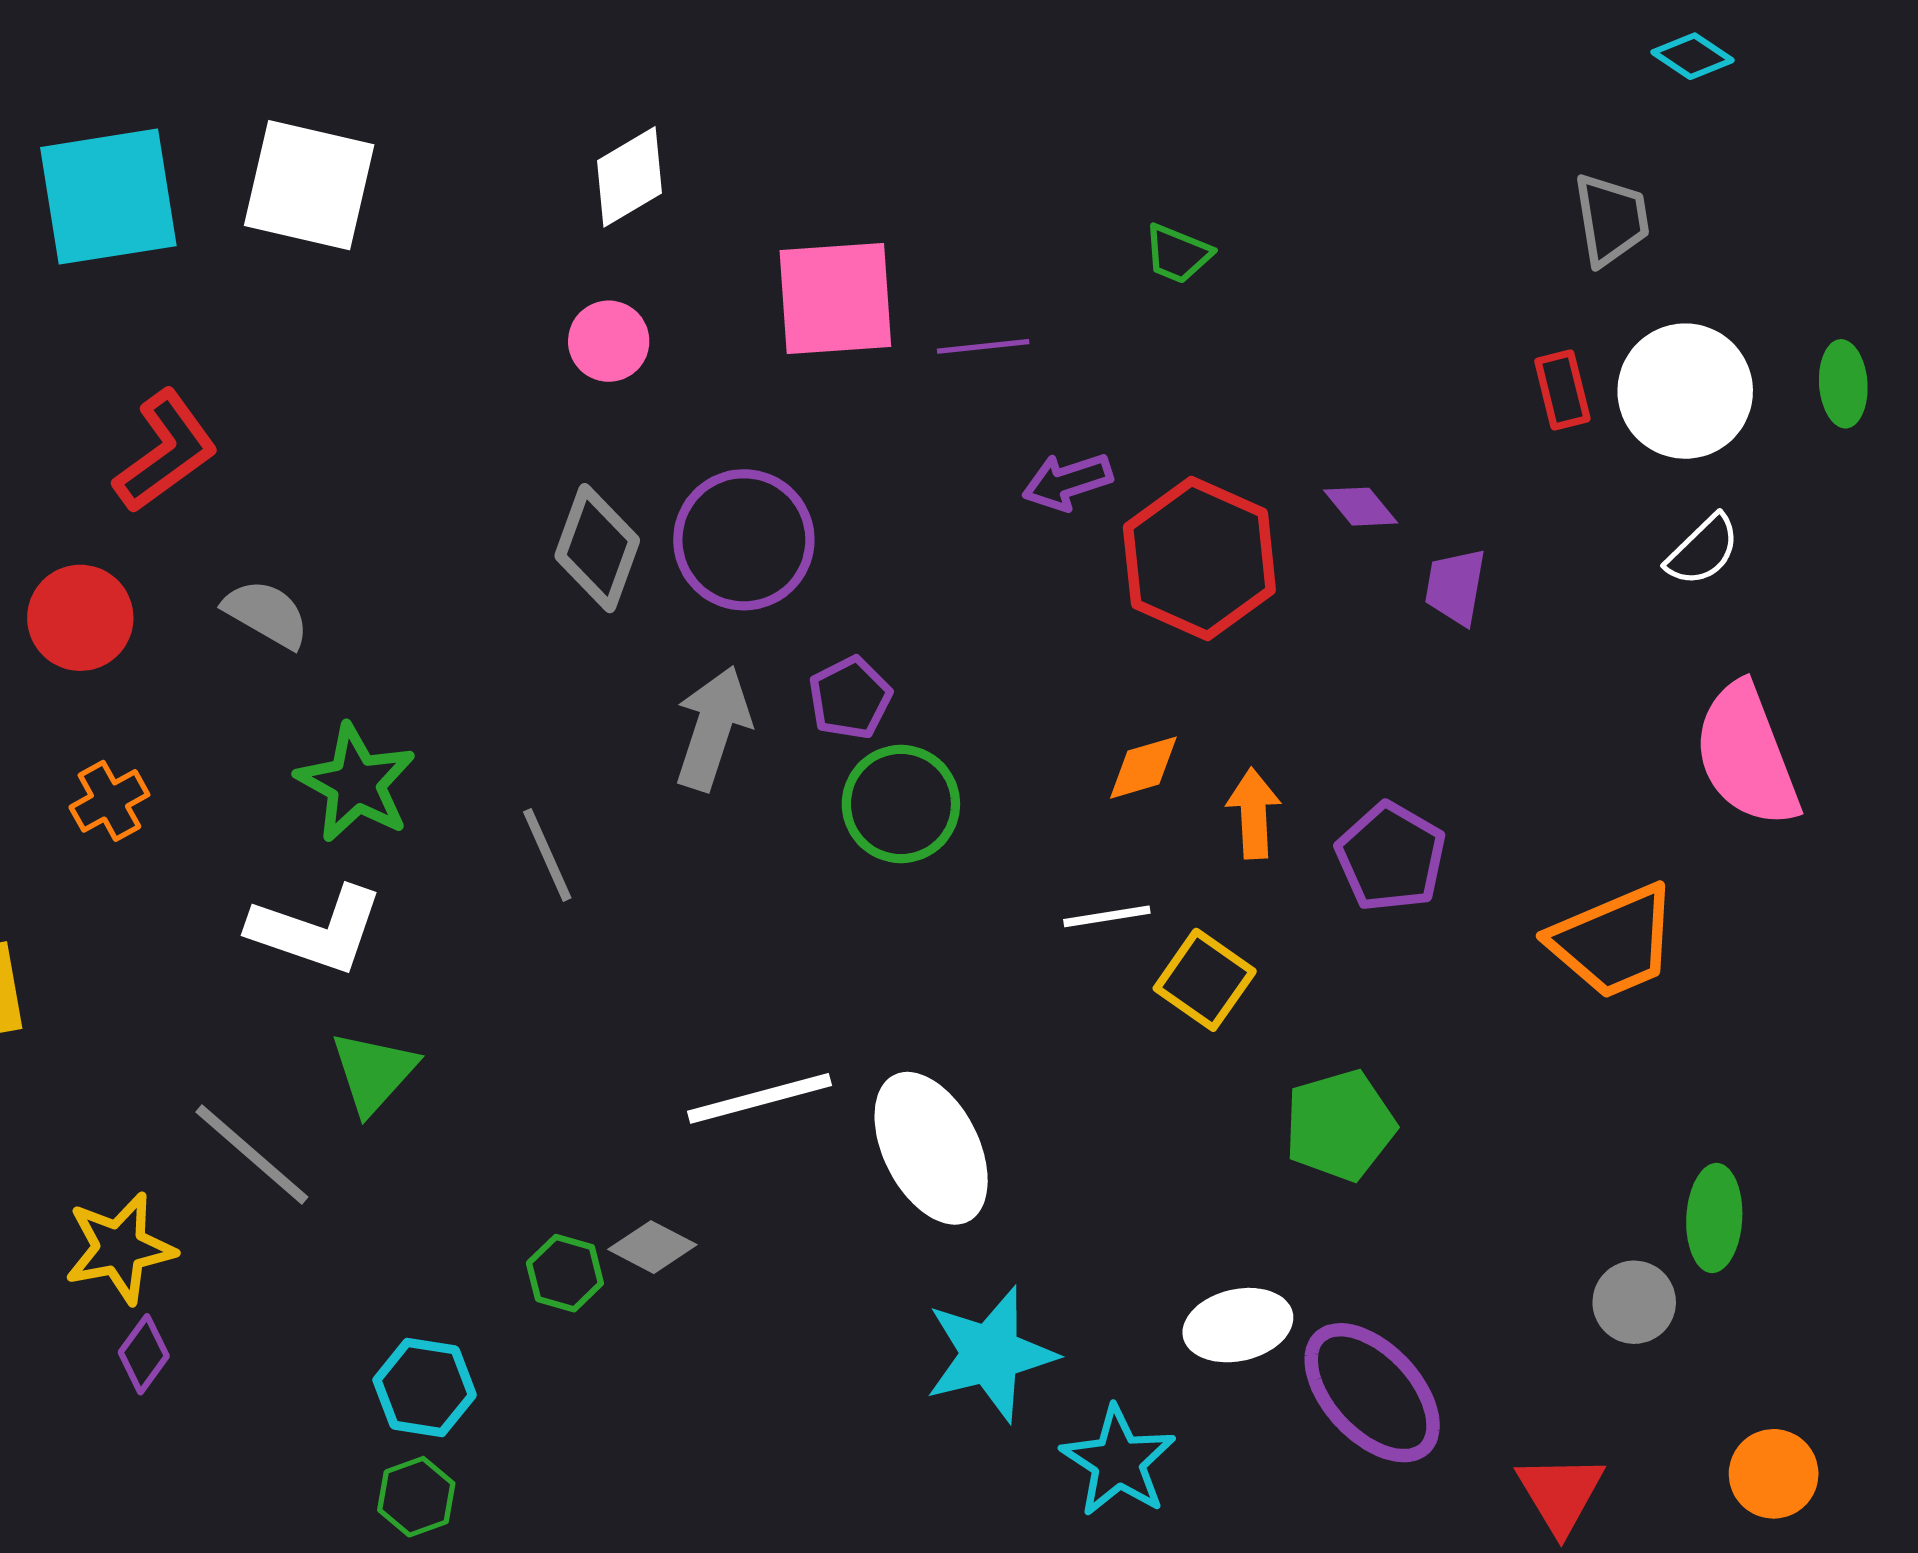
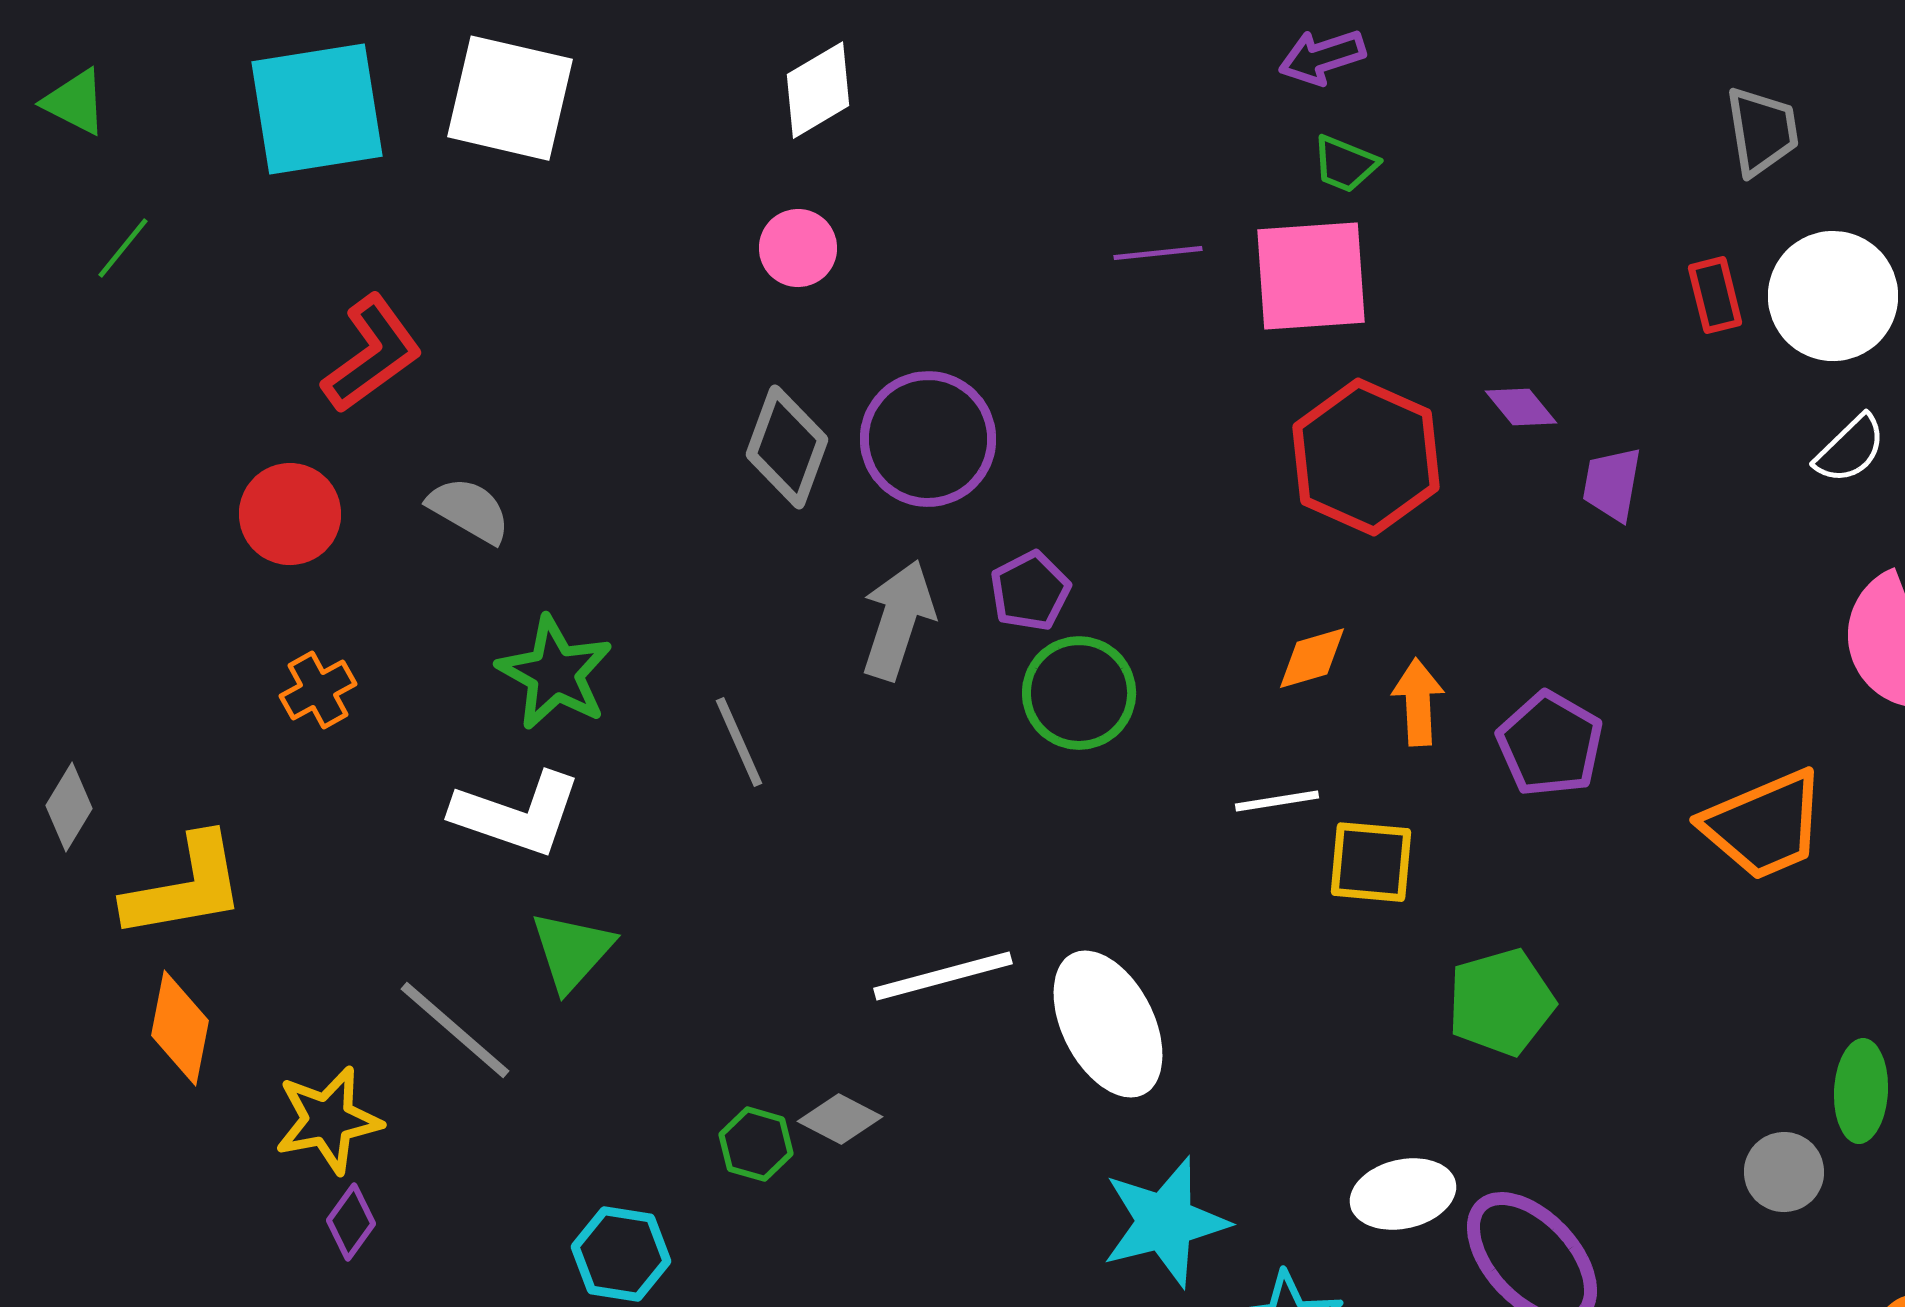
pink square: (835, 299) -> (1311, 276), moved
purple arrow: (1067, 482) -> (1322, 57), moved
yellow square: (1205, 980) -> (1371, 862), turned -30

